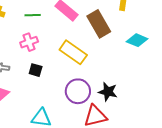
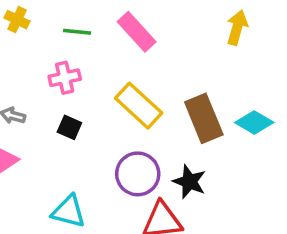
brown rectangle: (99, 24) -> (204, 118), moved
cyan diamond: (137, 40) -> (254, 122), moved

